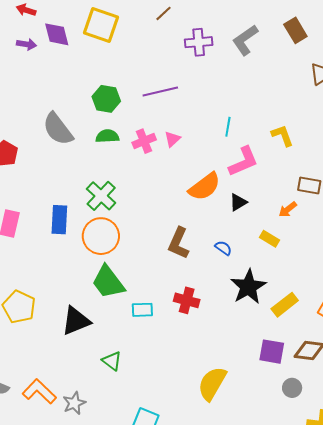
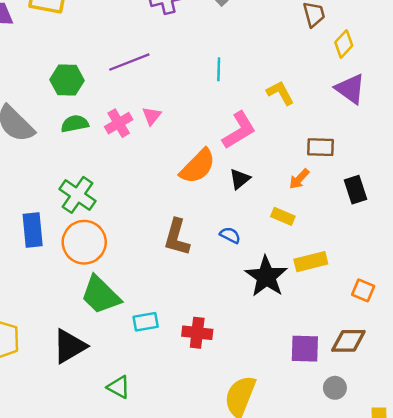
cyan line: (228, 127) -> (219, 69), moved
red cross: (187, 300) -> (197, 333), moved
yellow rectangle: (285, 305) -> (311, 262), moved, turned 32

